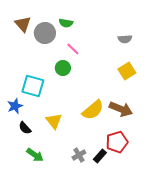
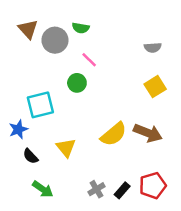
cyan square: (33, 86) -> (40, 105), turned -30
red pentagon: (117, 142) -> (153, 186), moved

